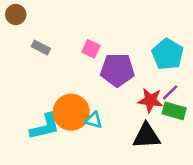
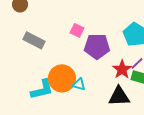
gray rectangle: (41, 48) -> (34, 40), moved, size x1.5
red star: (150, 100) -> (122, 69), turned 30

